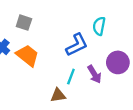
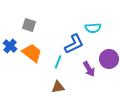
cyan semicircle: (99, 26) -> (93, 28), turned -105
cyan line: (71, 77) -> (58, 62), moved

